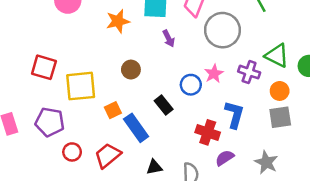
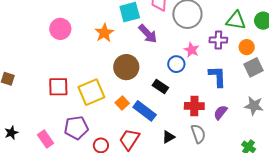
purple arrow: (169, 38) -> (148, 34), size x1.5
brown circle: (131, 70) -> (126, 67), size x1.6
red cross: (208, 132) -> (194, 106), moved

